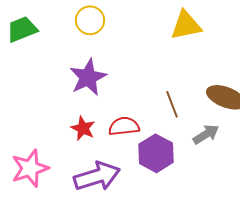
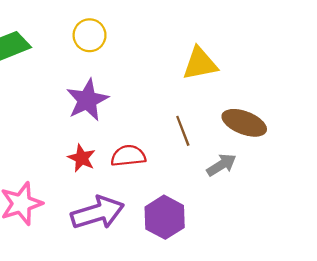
yellow triangle: (186, 25) -> (200, 64), moved
purple hexagon: (156, 153) -> (165, 217), moved

